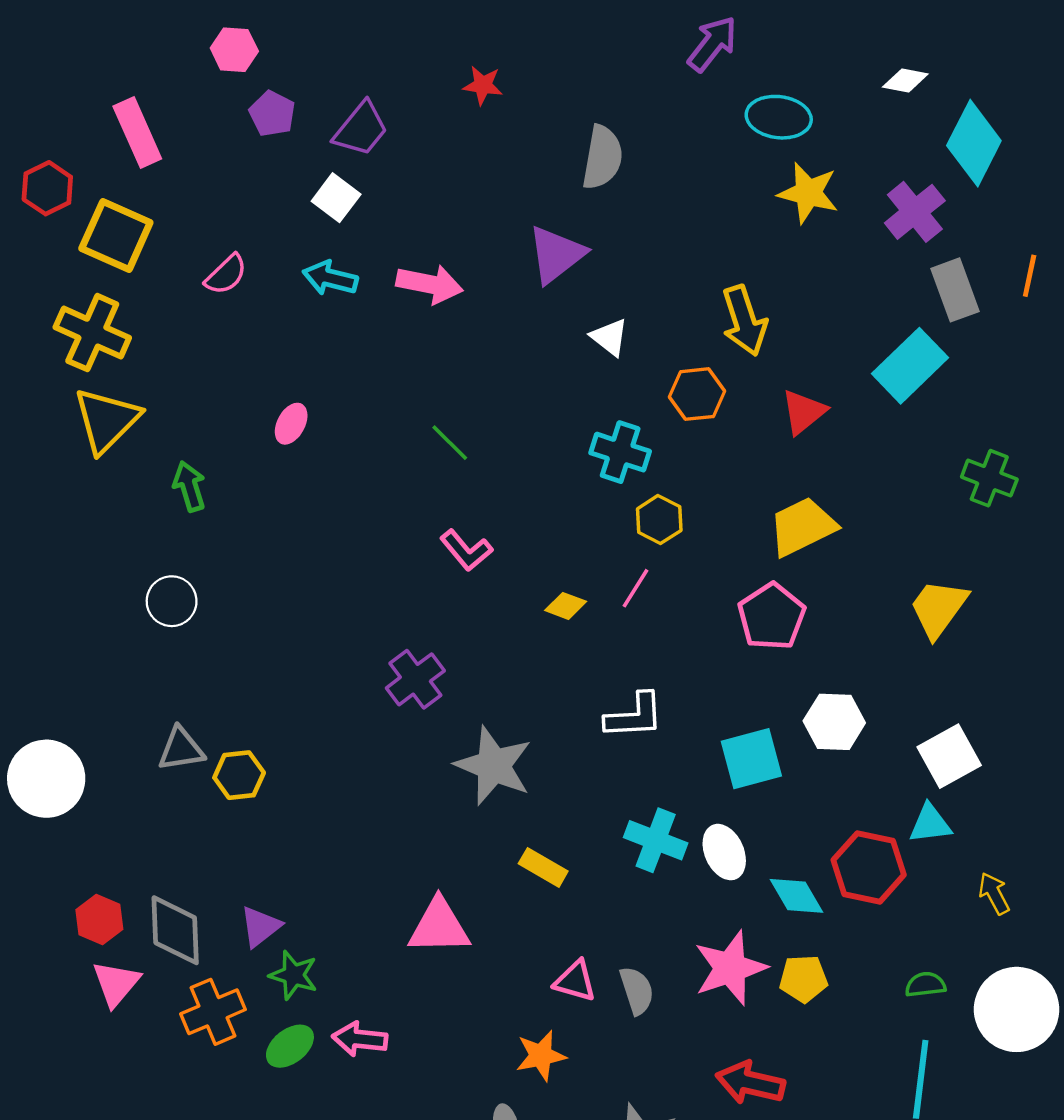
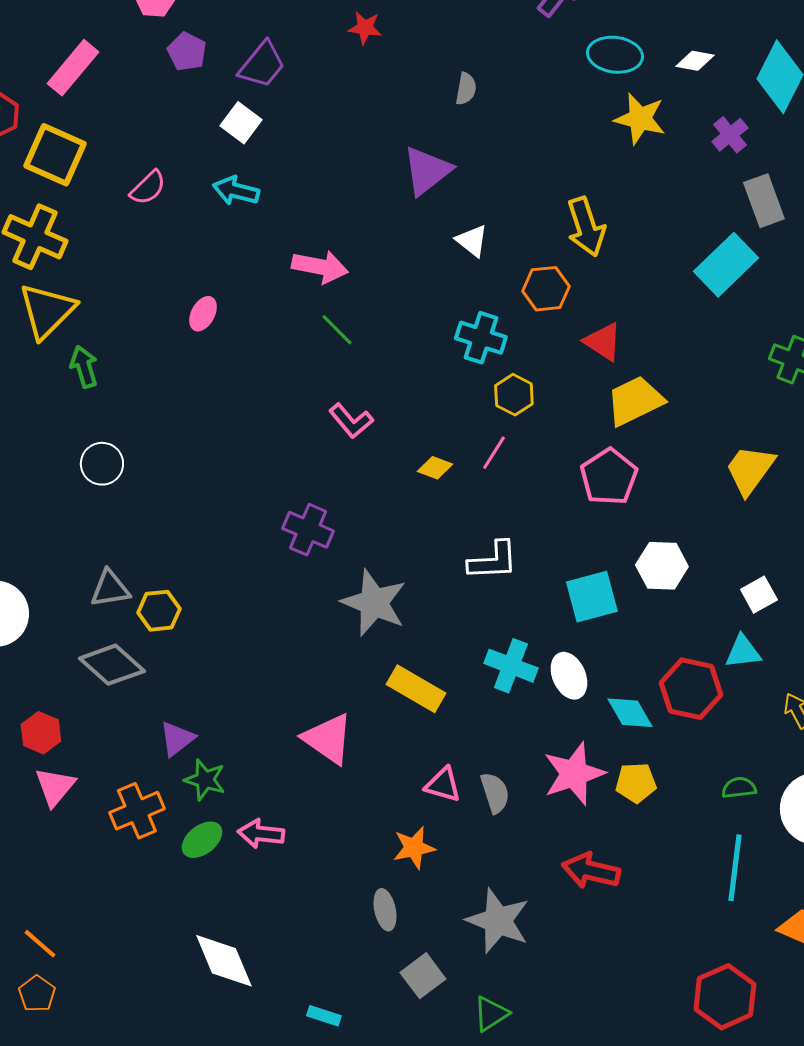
white diamond: (905, 80) -> (695, 61), moved
pink rectangle: (137, 133) -> (73, 68), turned 64
gray semicircle: (602, 157) -> (466, 89), size x0.6
purple cross: (915, 212) -> (730, 135), size x0.7
pink arrow: (430, 284) -> (320, 267), moved
red triangle: (804, 412) -> (603, 342), moved, turned -48
green arrow: (189, 486) -> (84, 367), moved
purple cross: (415, 679) -> (308, 530), turned -30
white square: (949, 756) -> (759, 595), size x0.7
yellow rectangle: (543, 867) -> (416, 689), size x1.4
pink triangle: (439, 927) -> (328, 739), turned 36
gray diamond: (175, 930) -> (112, 665), moved, turned -46

